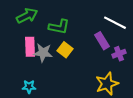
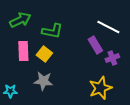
yellow square: (65, 50) -> (44, 54), moved
gray star: (43, 53) -> (43, 81), moved
cyan star: (29, 87) -> (10, 91), moved

